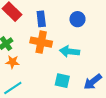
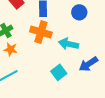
cyan square: (62, 81) -> (59, 72), turned 35
blue arrow: (93, 82) -> (88, 64), moved

